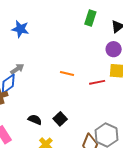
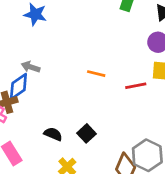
gray arrow: (17, 69) -> (31, 67), turned -128

